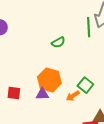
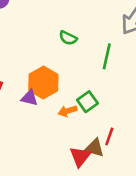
green line: (89, 27) -> (107, 56), moved
green semicircle: (58, 42) -> (68, 38), turned 40

